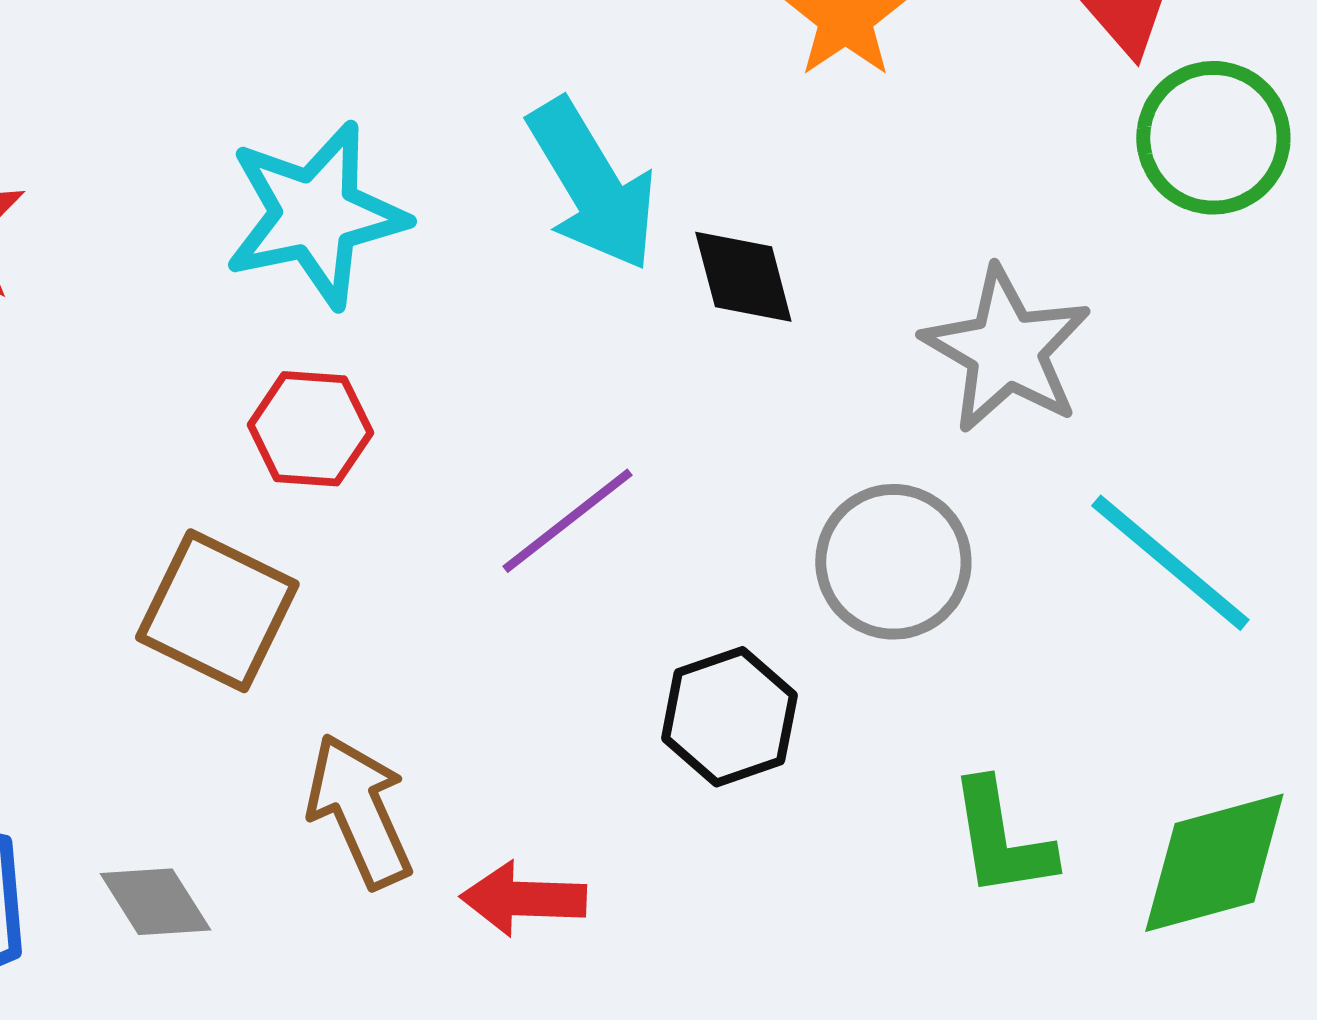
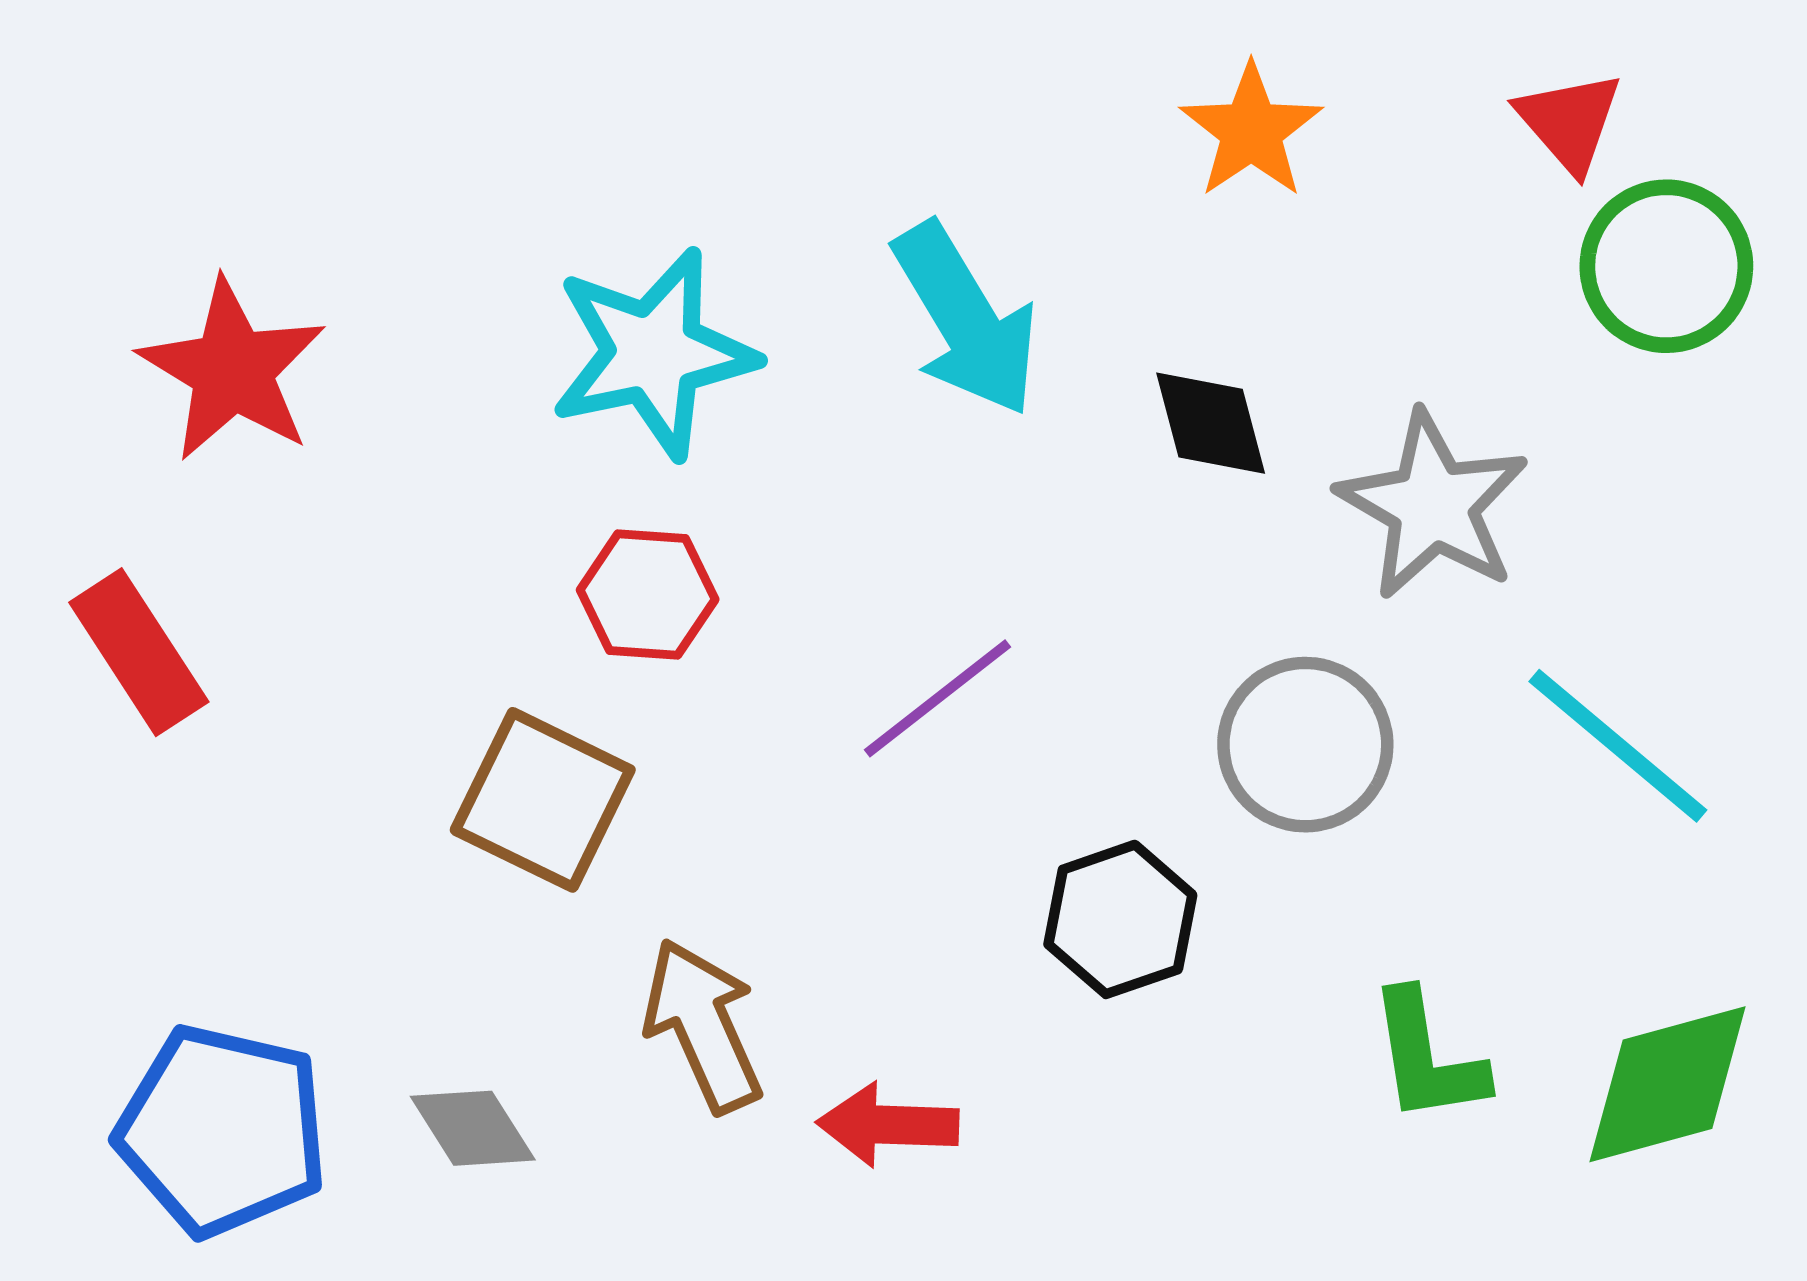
black diamond: (743, 277) -> (1211, 423), moved

